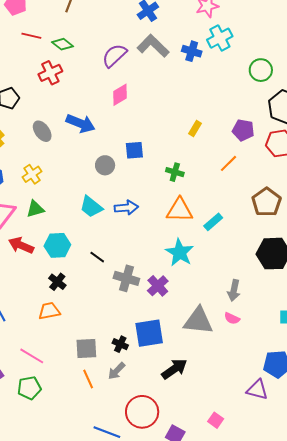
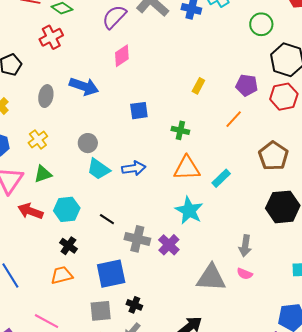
gray ellipse: (42, 131) -> (46, 96), turned 50
gray circle: (105, 165) -> (88, 143), moved
blue square: (149, 333) -> (111, 274), moved

